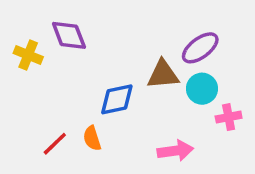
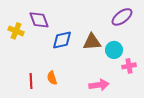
purple ellipse: (200, 48) -> (122, 17), moved
blue diamond: (117, 99) -> (62, 40), moved
red line: (55, 144) -> (31, 81), turned -49

